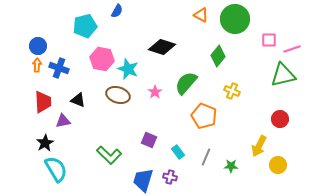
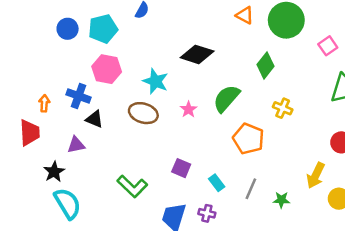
pink square: (269, 40) -> (328, 46), turned -35
blue circle: (38, 46) -> (68, 29), moved
pink hexagon: (102, 59) -> (107, 69), moved
orange arrow: (37, 65) -> (44, 103), moved
blue cross: (59, 68) -> (79, 96), moved
red trapezoid: (43, 102) -> (30, 133), moved

